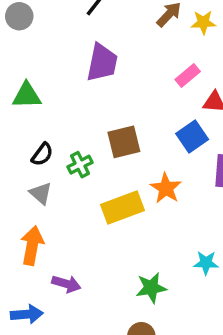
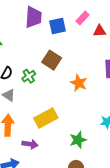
blue square: (192, 136) -> (58, 26), moved, turned 30
brown square: (124, 142) -> (52, 60), turned -36
yellow rectangle: (122, 207) -> (46, 118), moved

